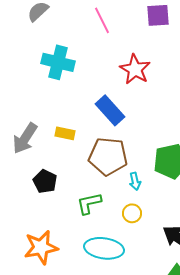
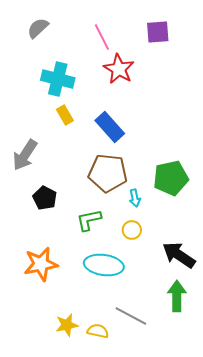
red star: (135, 69) -> (119, 69), moved
yellow rectangle: (65, 133) -> (65, 115), moved, turned 48

